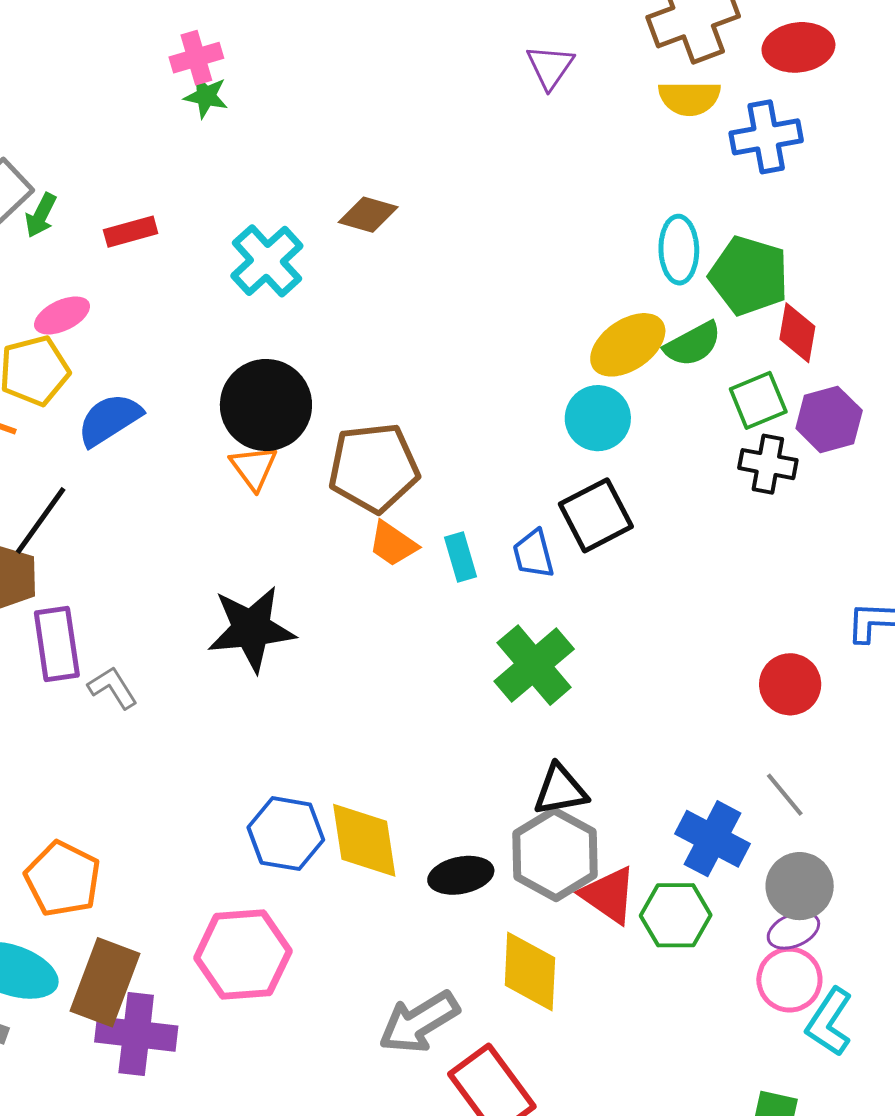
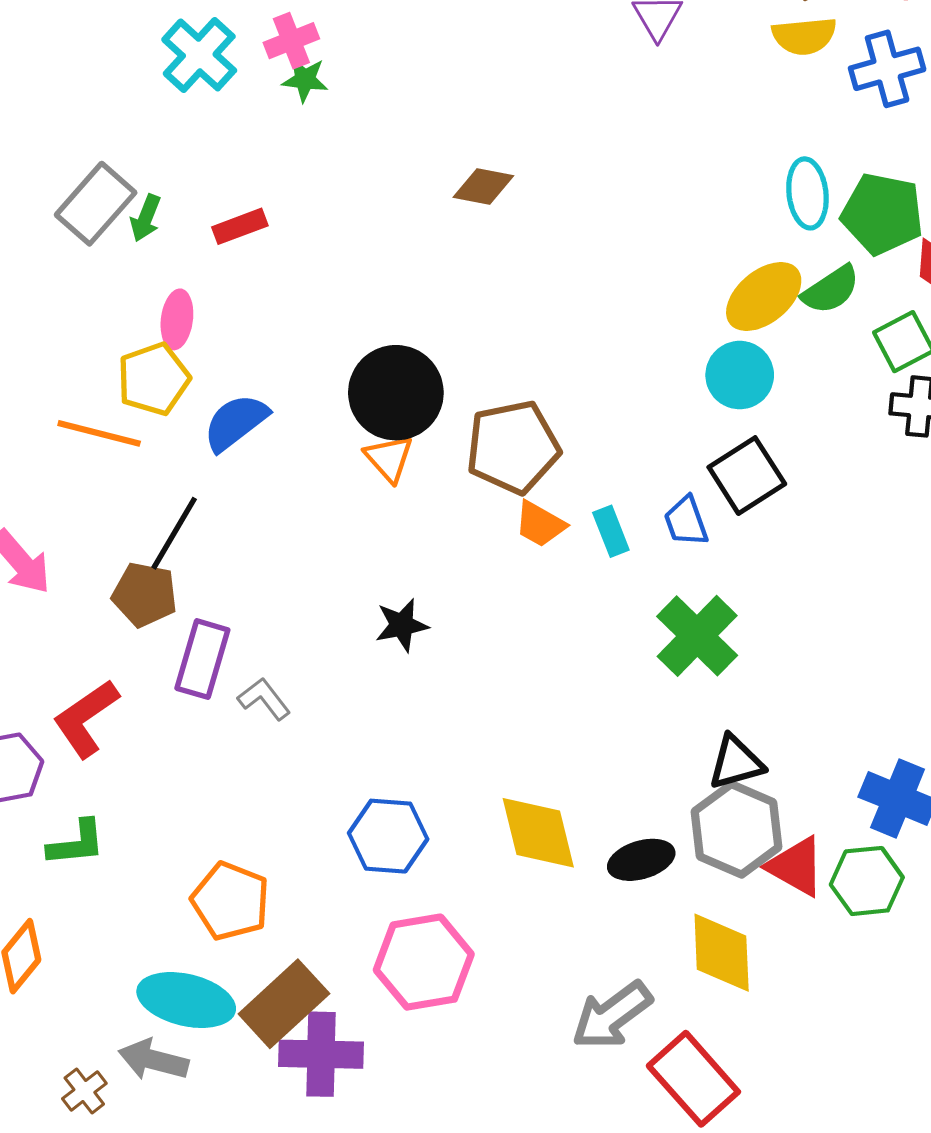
cyan cross: (267, 261) -> (199, 55), moved
pink ellipse: (62, 315) -> (177, 319), turned -52
black star: (251, 629) -> (402, 625), size x0.6
purple rectangle: (57, 644) -> (202, 659), turned 30
blue hexagon: (286, 834) -> (388, 836), moved
brown rectangle: (105, 982) -> (284, 1004), turned 32

